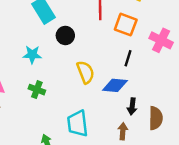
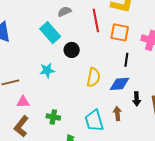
yellow semicircle: (85, 72) -> (93, 77), turned 42
green cross: (37, 90) -> (53, 117), moved
brown arrow: (123, 131) -> (117, 113), moved

